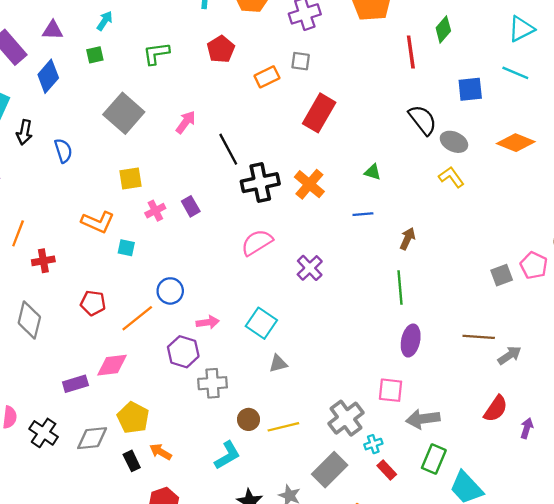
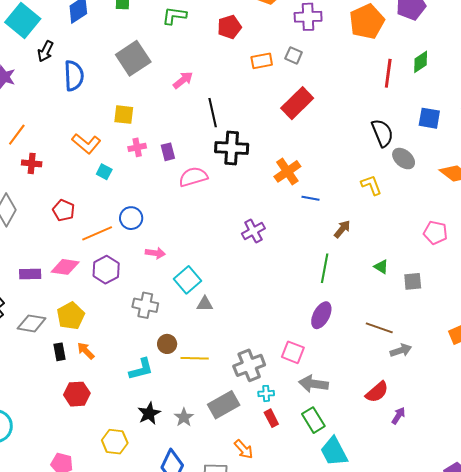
blue semicircle: (63, 151) -> (74, 76), size x1.4
green triangle: (373, 172) -> (381, 267), moved
yellow L-shape: (451, 177) -> (371, 185), moved
orange cross: (309, 184) -> (287, 171), moved
pink semicircle: (257, 242) -> (193, 177), moved
pink pentagon: (534, 265) -> (435, 233), moved, turned -30
cyan square: (261, 323) -> (187, 280), moved
purple hexagon: (183, 352) -> (106, 270), moved
green rectangle: (434, 459) -> (313, 420), turned -70

